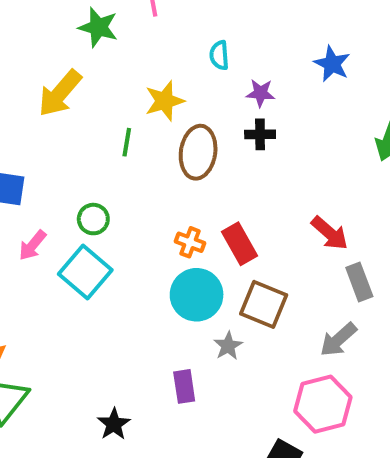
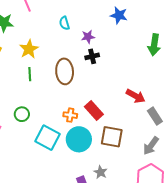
yellow star: (165, 101) -> (29, 49), moved
cyan square: (85, 272) -> (47, 138), moved
gray star: (228, 346) -> (100, 172), moved

